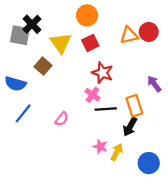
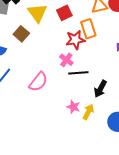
red star: (102, 73) -> (75, 40), turned -30
orange rectangle: (134, 106) -> (88, 29), moved
pink semicircle: (62, 119) -> (38, 82), size x1.5

